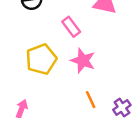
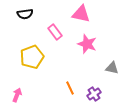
pink star: (83, 61) -> (87, 44), moved

